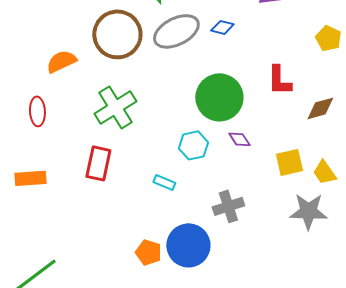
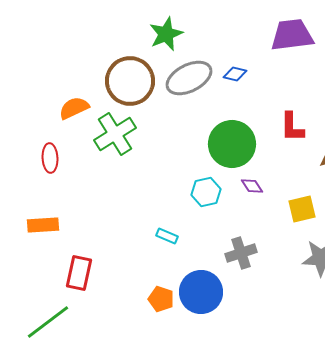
green cross: (115, 107) -> (115, 134), moved
red rectangle: (98, 163) -> (79, 273), moved
cyan rectangle: (164, 182) -> (167, 236), moved

